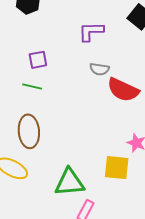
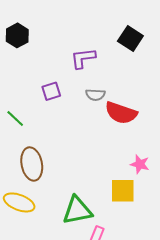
purple square: (38, 60) -> (51, 91), moved
green line: (32, 86) -> (15, 119), moved, turned 36

